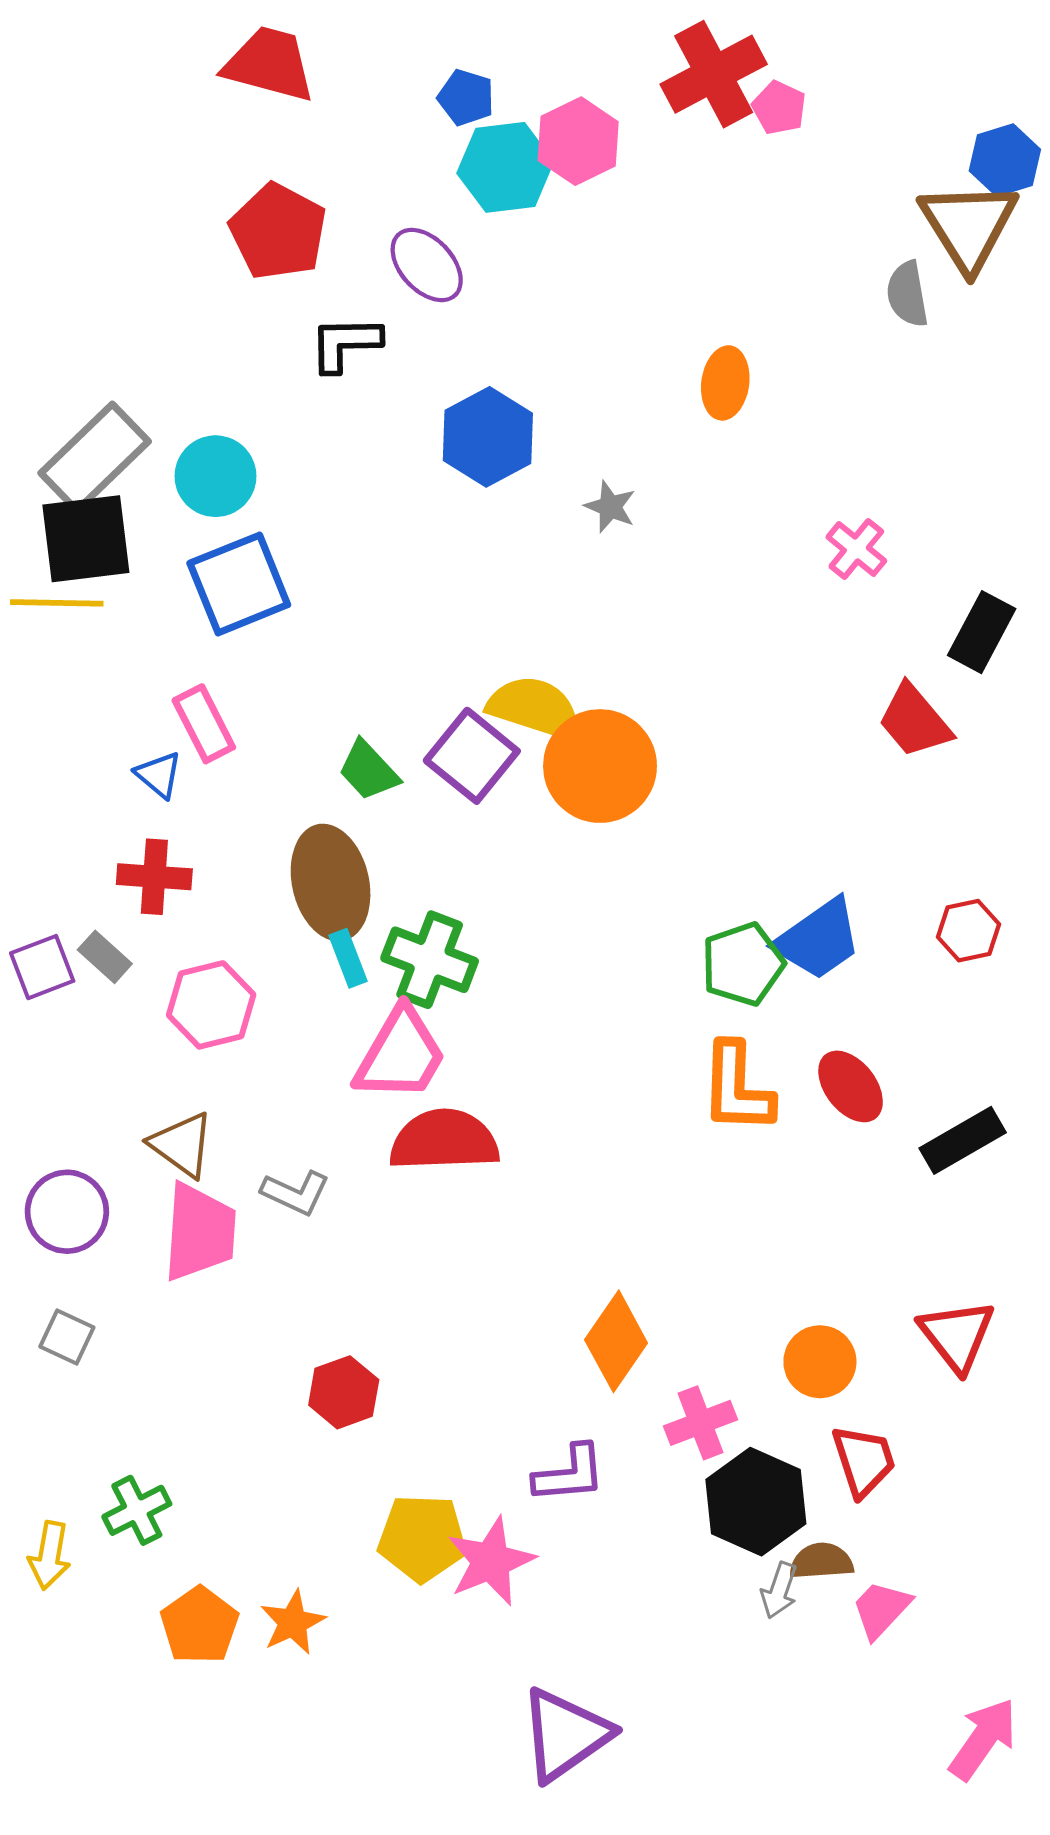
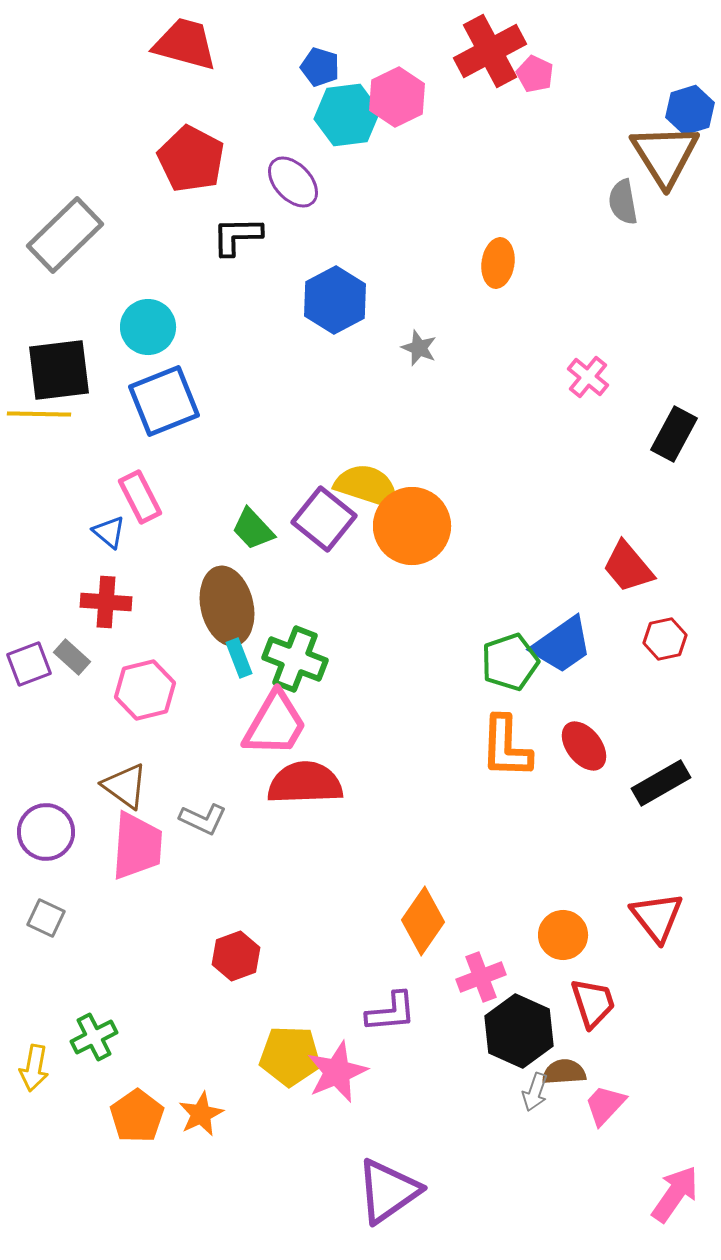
gray rectangle: (95, 457) -> (65, 235), moved
red trapezoid: (915, 721) -> (628, 567), moved

